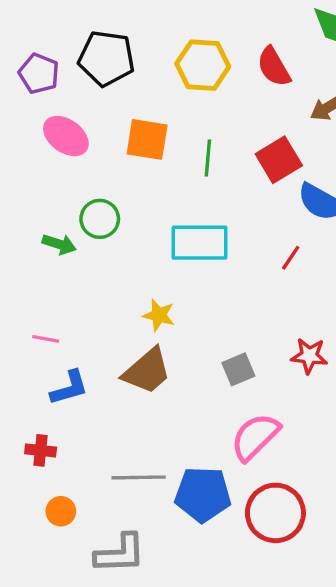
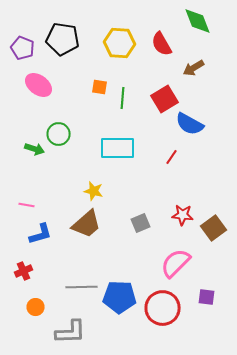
orange square: (147, 139) -> (100, 87), moved, size x0.6
pink semicircle: (255, 437) -> (176, 263), moved
red cross: (41, 450) -> (24, 271), turned -30

